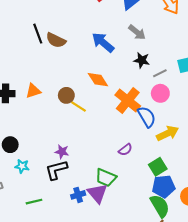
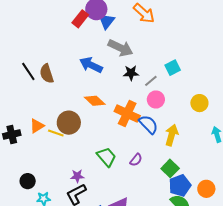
gray arrow: (137, 32) -> (120, 48), size x1.4
brown semicircle: (56, 40) -> (47, 74), turned 60
brown circle: (66, 95) -> (69, 123), size x1.5
yellow line: (79, 106) -> (56, 133), moved
yellow arrow: (168, 133) -> (172, 135), turned -35
green trapezoid: (106, 178) -> (107, 157), moved, turned -140

